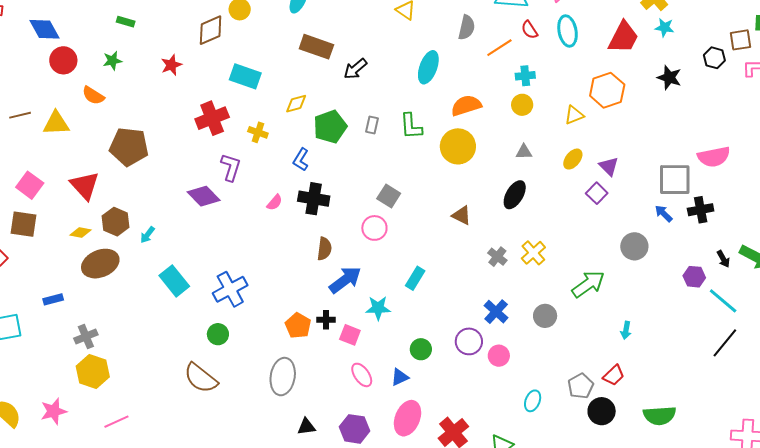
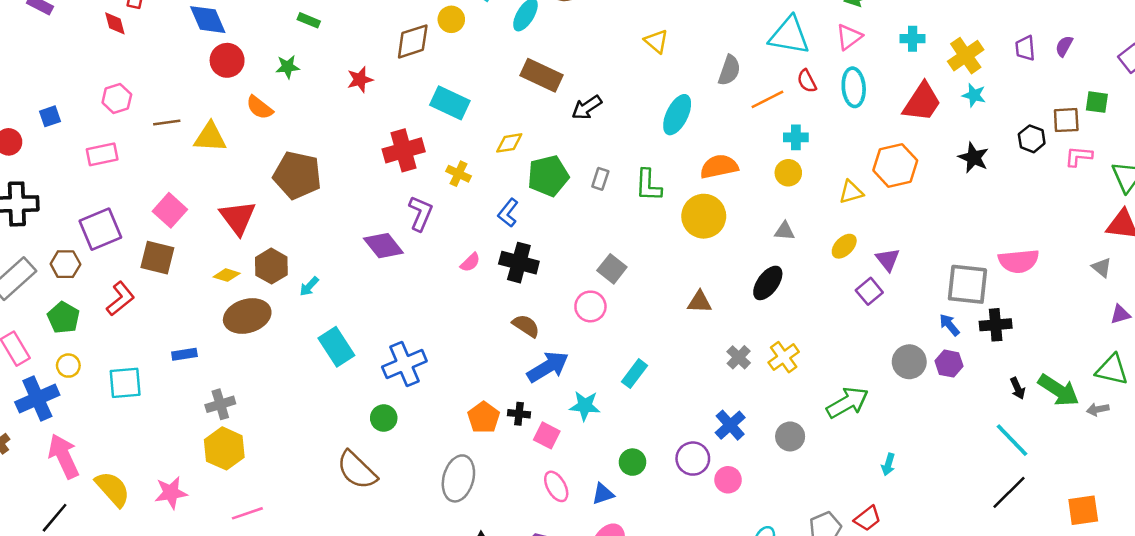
brown triangle: (462, 215) -> (700, 302), turned -30
brown semicircle: (324, 249) -> (526, 326), turned -70
purple hexagon: (694, 277) -> (949, 364), moved

